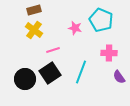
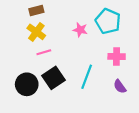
pink line: (53, 50) -> (44, 52), moved
purple semicircle: (119, 77) -> (120, 86), moved

